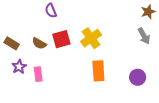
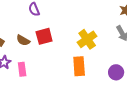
yellow cross: (91, 38) -> (87, 39), moved

